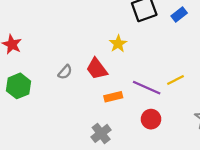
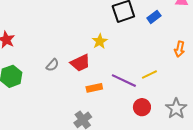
red trapezoid: (97, 69) -> (80, 63), turned -80
red circle: (151, 119) -> (142, 107), moved

